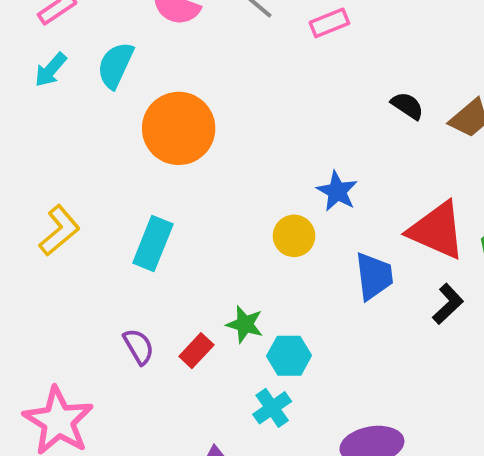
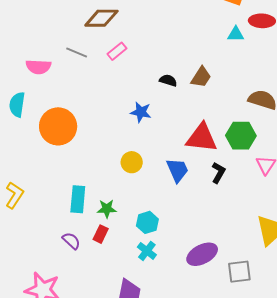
blue star: (337, 191) -> (141, 112), moved
cyan rectangle: (153, 243) -> (78, 199), moved
green star: (245, 324) -> (107, 209), moved

